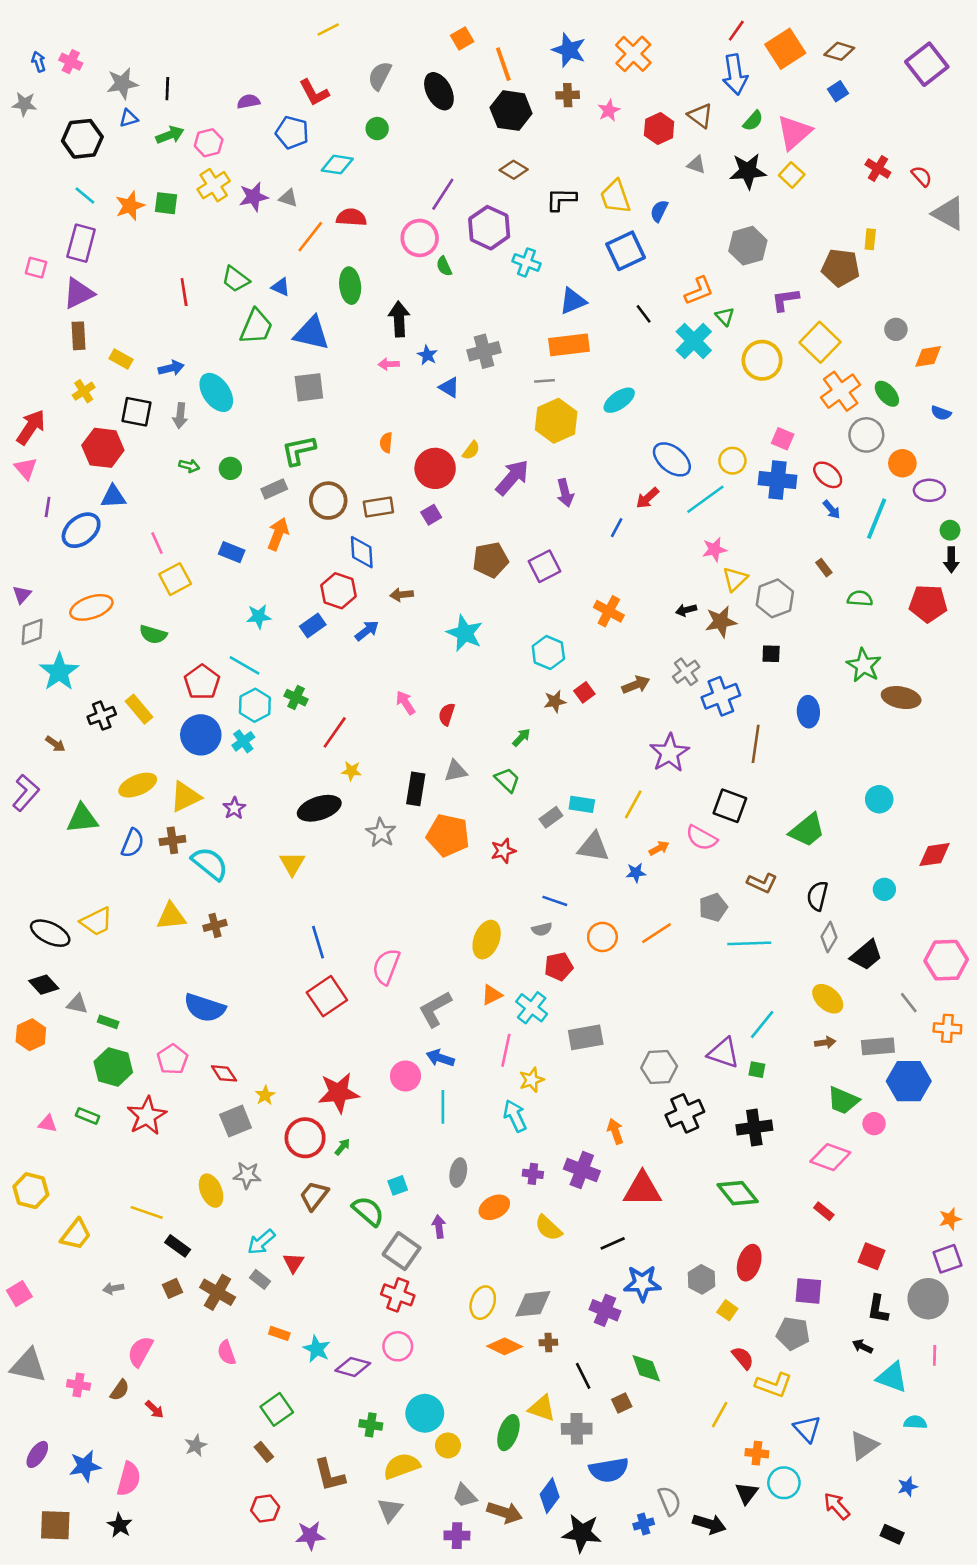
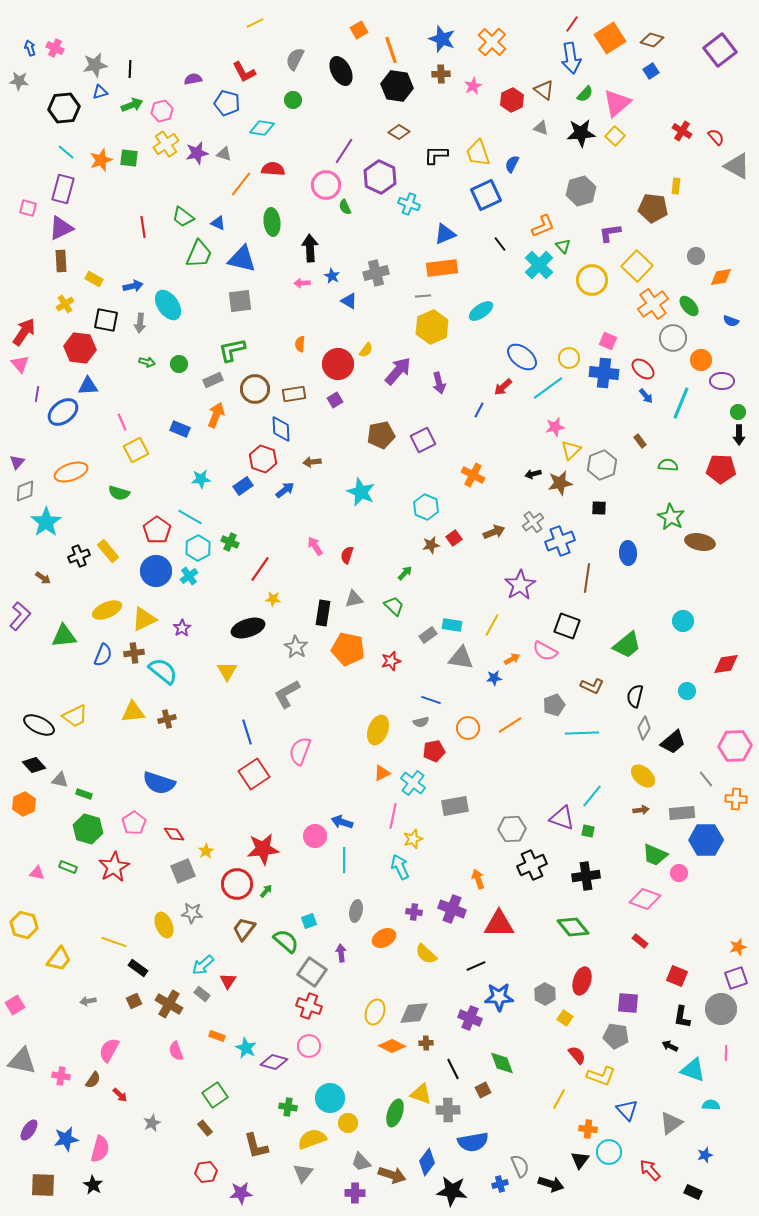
gray L-shape: (435, 1009) -> (287, 694), moved

